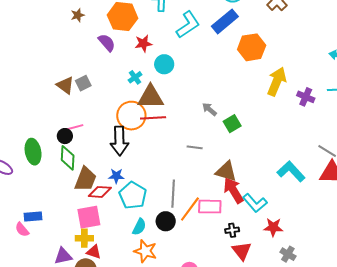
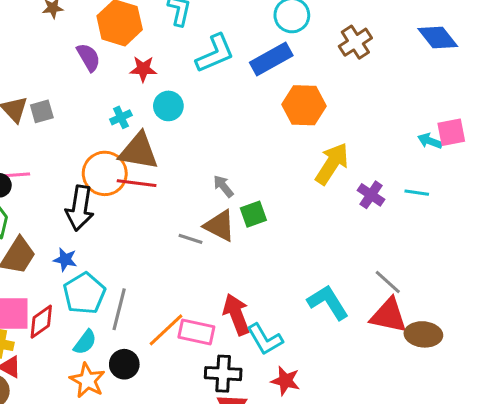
brown triangle: (226, 171) -> (220, 226), moved
red diamond: (100, 192) -> (41, 322), moved, turned -50
gray line: (173, 194) -> (119, 309), moved
black circle: (166, 221) -> (124, 364), moved
black cross: (232, 230) -> (223, 374), size x1.6

